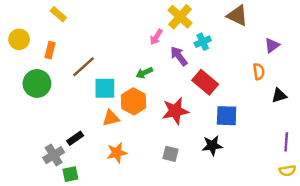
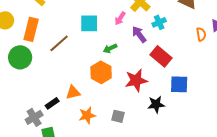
orange rectangle: (50, 50) -> (31, 29), size x1.6
orange semicircle: (259, 72) -> (201, 34), moved
cyan square: (105, 88) -> (89, 23), moved
orange triangle: (111, 118) -> (73, 92), moved
black star: (212, 145) -> (156, 104), moved
gray square: (171, 154) -> (118, 116), moved

